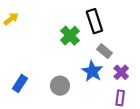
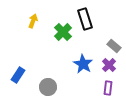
yellow arrow: (11, 19) -> (33, 21), moved, turned -32
gray rectangle: (104, 51) -> (114, 46), moved
gray circle: (60, 86) -> (48, 87), moved

